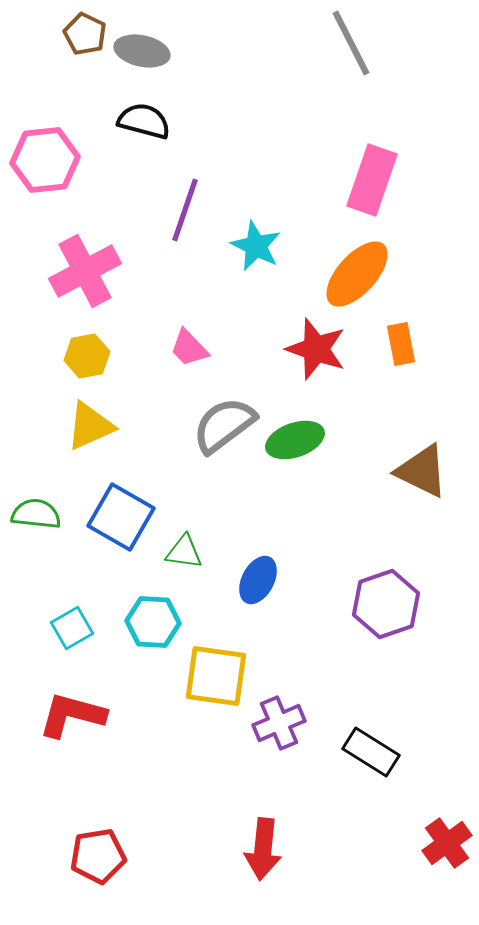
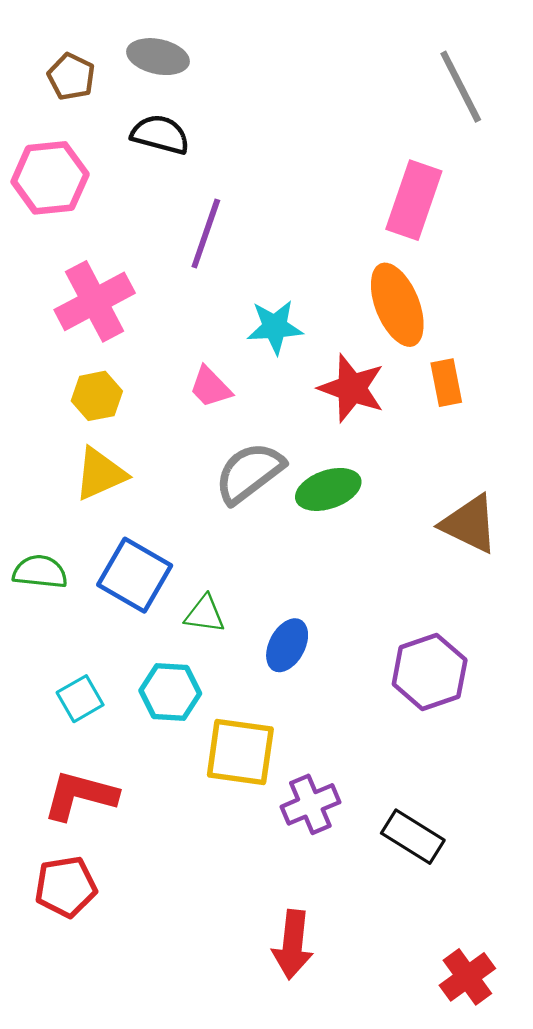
brown pentagon: (85, 34) -> (71, 77), moved
gray line: (351, 43) -> (461, 87), moved
cyan star: (256, 246) -> (275, 327), moved, turned -30
orange ellipse: (357, 274) -> (397, 305), turned -64
red cross: (447, 843) -> (467, 977), moved
red pentagon: (98, 856) -> (66, 887), moved

